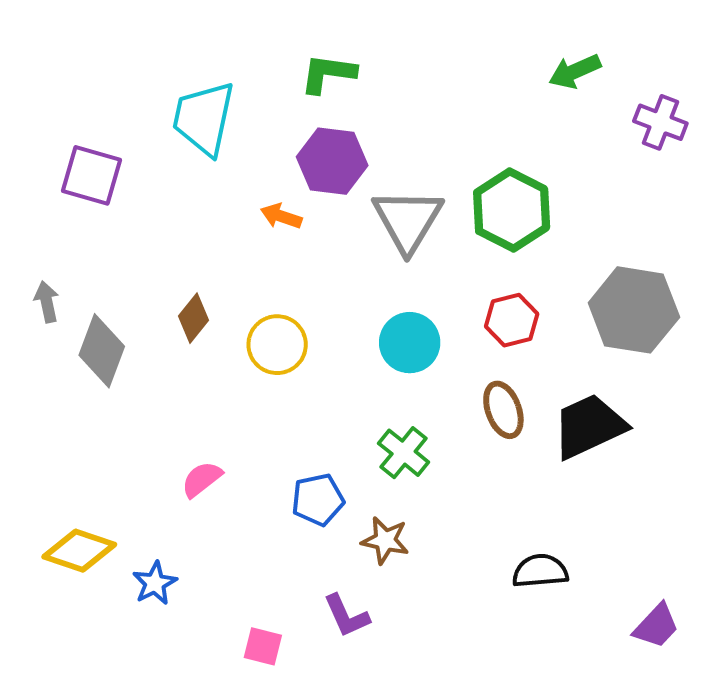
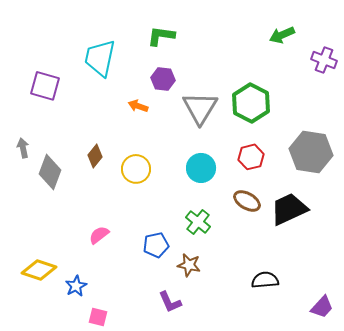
purple hexagon: (332, 161) -> (163, 79), size x0.7
brown ellipse: (503, 410) -> (247, 201), turned -40
pink square: (263, 646) -> (98, 317), moved

